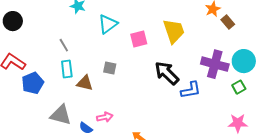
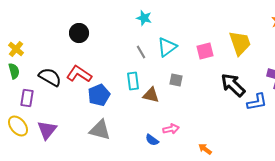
cyan triangle: (108, 24) -> (167, 47), moved
gray line: (64, 45) -> (141, 52), moved
gray triangle: (61, 115) -> (100, 130), moved

